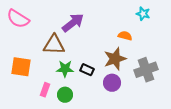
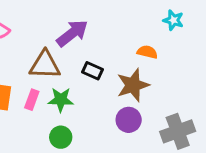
black rectangle: (87, 70) -> (92, 71), moved
gray cross: (146, 70) -> (178, 131), moved
pink rectangle: (45, 90) -> (32, 100), moved

